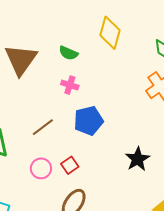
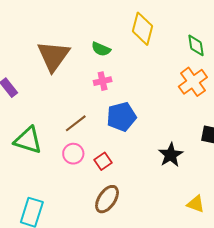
pink cross: (70, 85) -> (103, 81), turned -30
pink circle: (41, 168) -> (73, 154), moved

